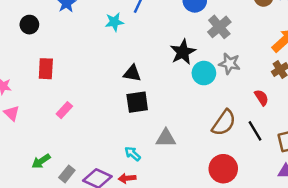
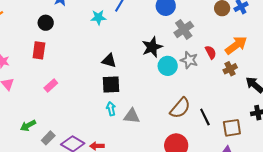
black circle: (29, 25) -> (46, 23), moved
red semicircle: (261, 98) -> (211, 52), moved
cyan arrow: (133, 154) -> (111, 109), moved, turned 32

